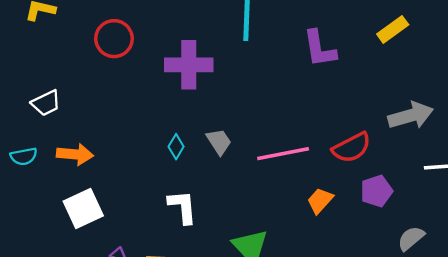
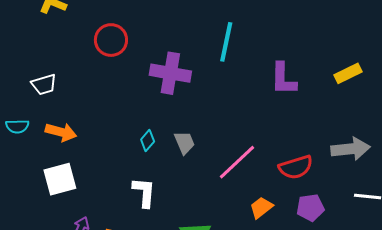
pink line: (283, 154) -> (237, 162), turned -42

